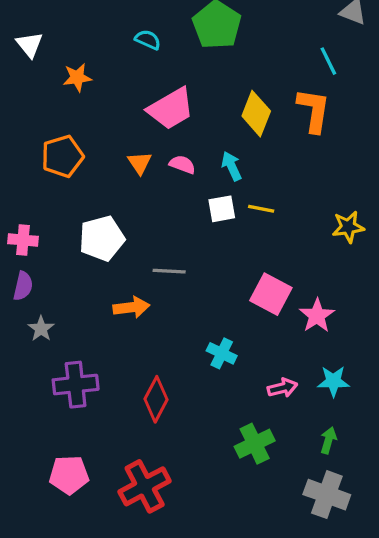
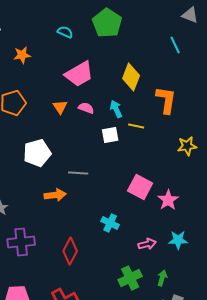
orange L-shape: (314, 110) -> (166, 100), moved
yellow line: (261, 209) -> (136, 126), moved
green arrow: (328, 440) -> (162, 278), moved

